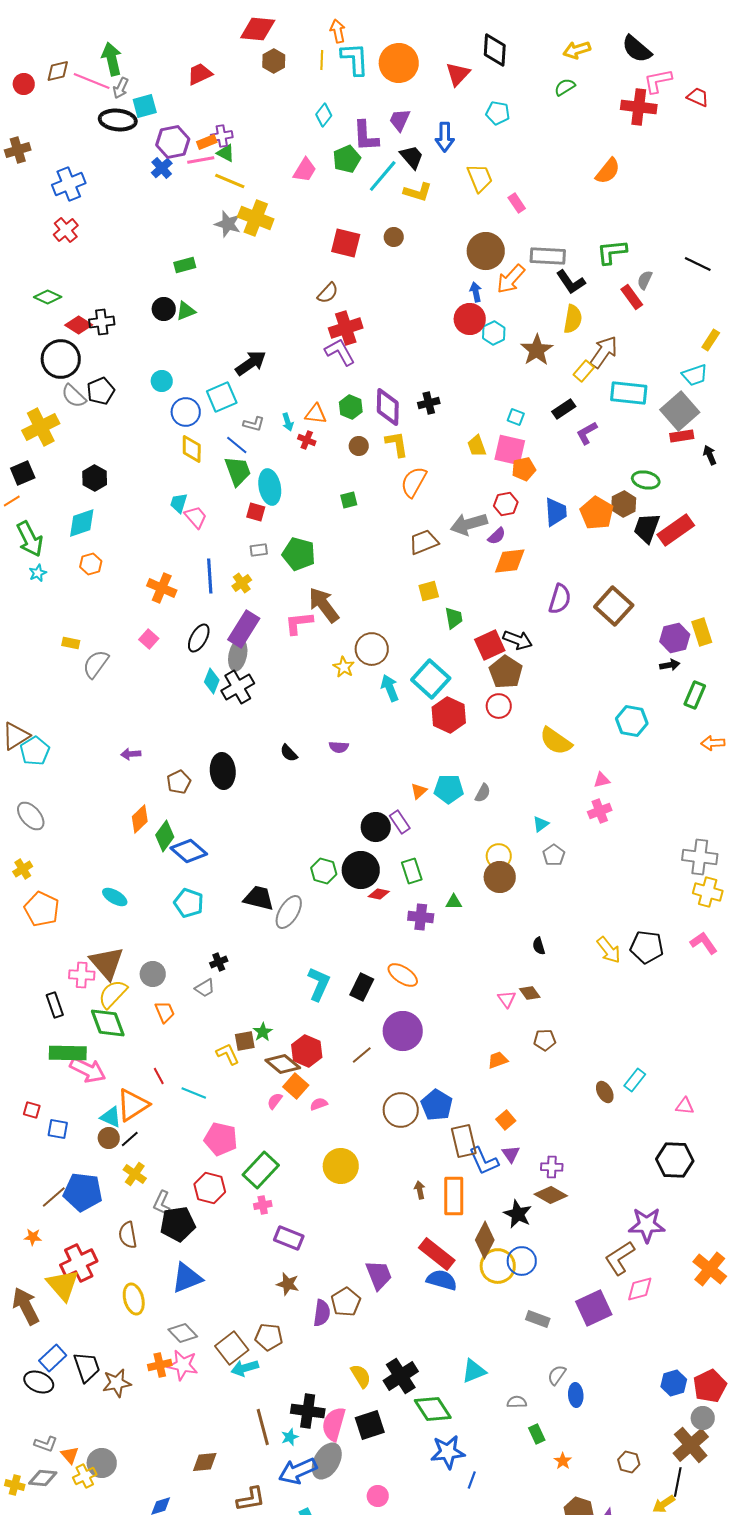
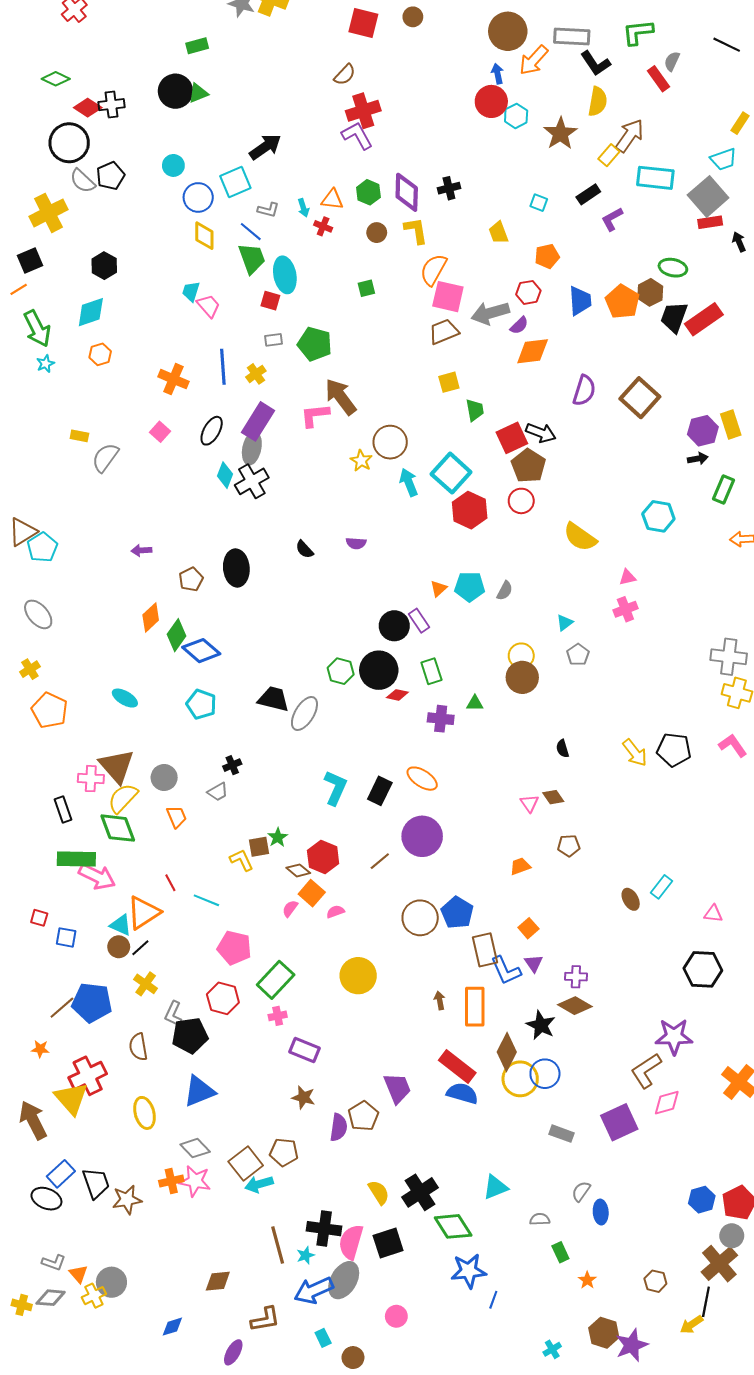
black circle: (164, 309) -> (175, 91), size x1.4
pink square: (510, 450) -> (448, 297), moved
brown diamond: (283, 1064) -> (298, 870), size x0.7

